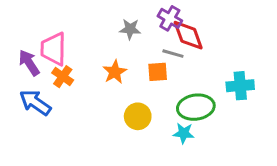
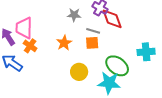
gray line: (173, 54) -> (93, 31), moved
green ellipse: (196, 107) -> (117, 66), turned 45
cyan star: (184, 133) -> (109, 83), size x1.6

